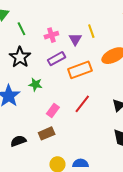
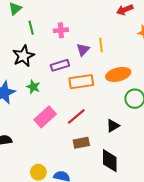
pink cross: (51, 35) -> (61, 30), moved
pink rectangle: (53, 111) -> (45, 117), size x1.5
brown rectangle: (47, 133) -> (81, 143), moved

